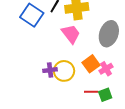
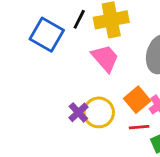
purple cross: (50, 70) -> (78, 112), turned -32
red line: (91, 92) -> (139, 127), moved

